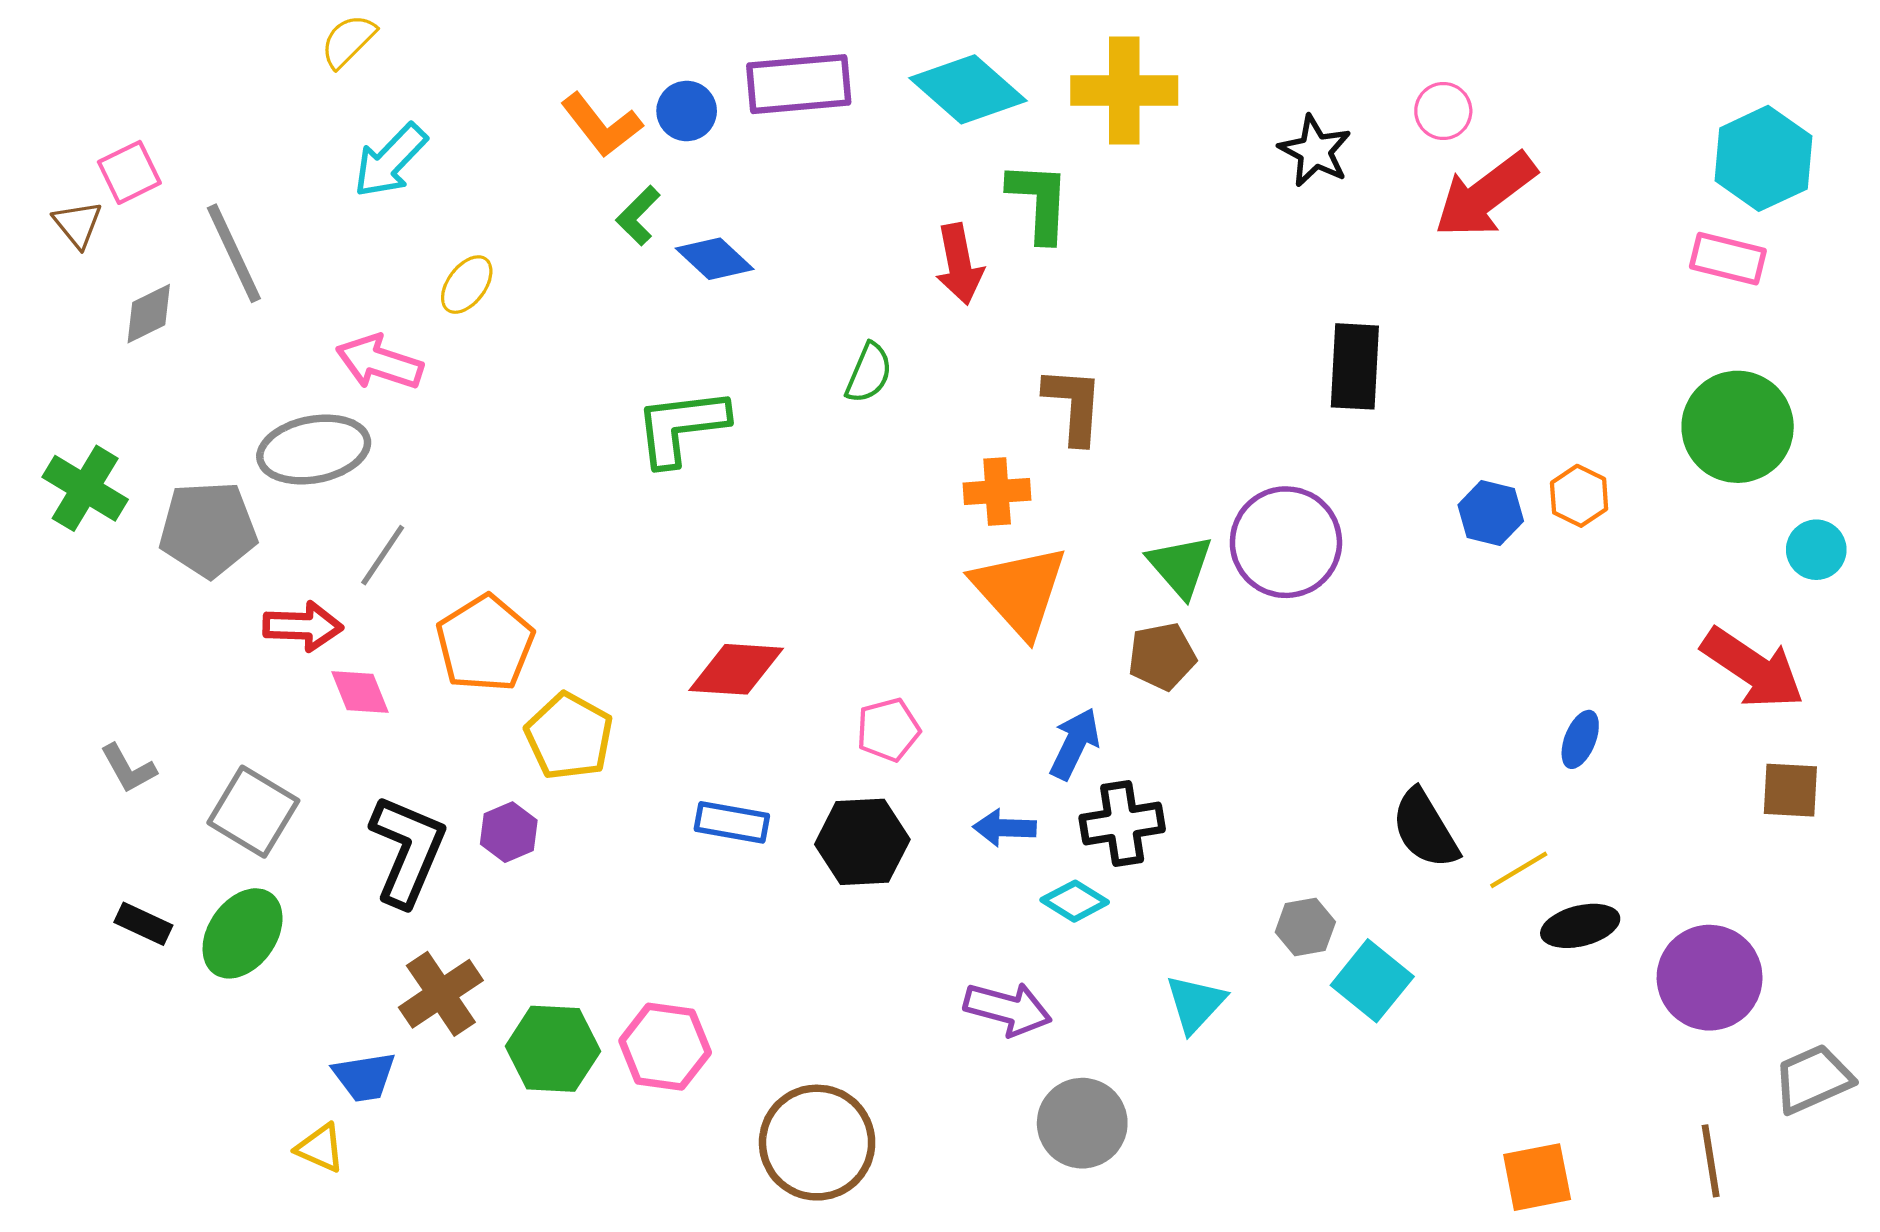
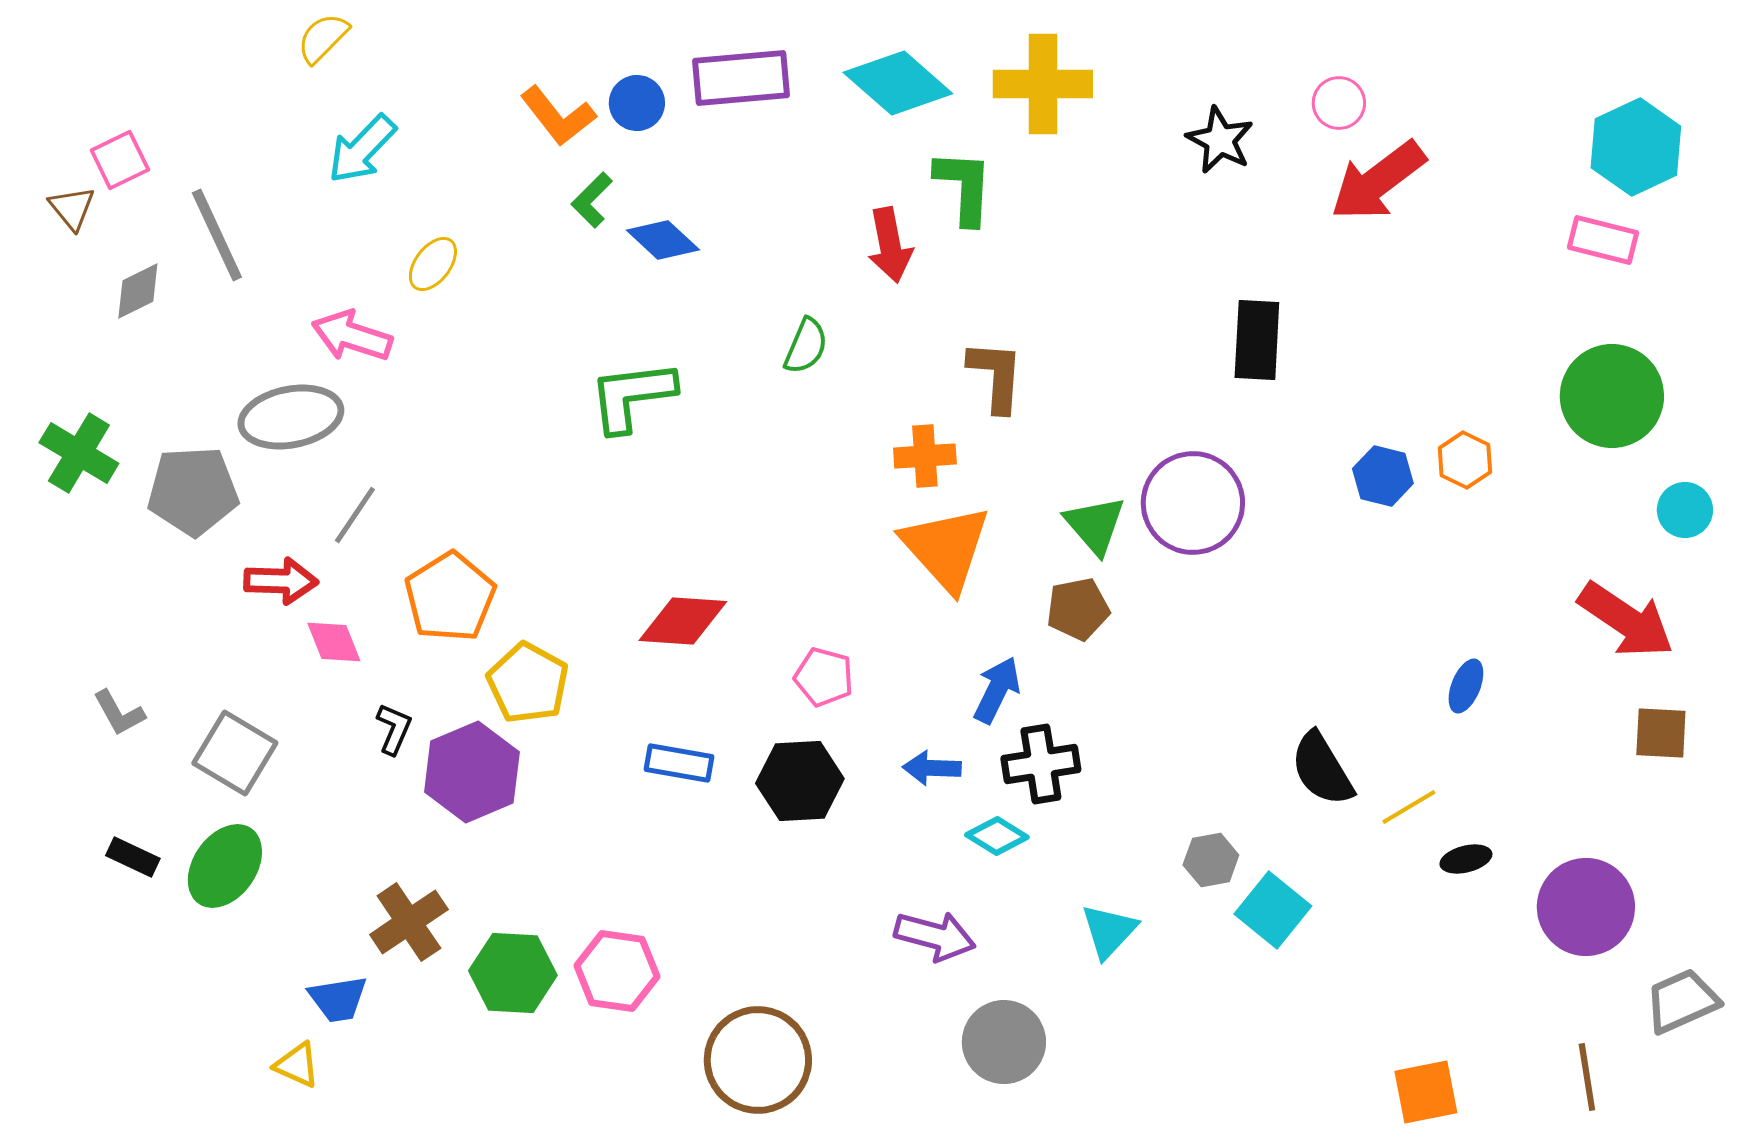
pink pentagon: (888, 730) -> (824, 677), turned 30
purple hexagon: (509, 832) -> (472, 772), size x1.8
black L-shape: (407, 850) -> (394, 729), moved, size x0.5
black ellipse: (1580, 926) -> (1466, 859), size x0.7

